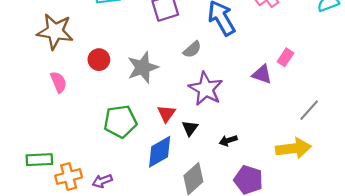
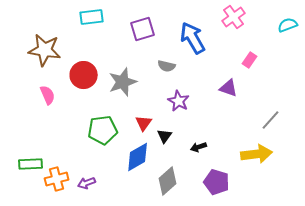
gray semicircle: (192, 49) -> (167, 66), turned 54
pink rectangle: (286, 57) -> (250, 60), moved
red circle: (99, 60) -> (84, 75), size x1.4
purple star: (206, 89) -> (179, 101), size x0.7

